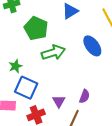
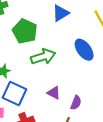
purple triangle: (59, 101) -> (54, 93), moved, turned -32

